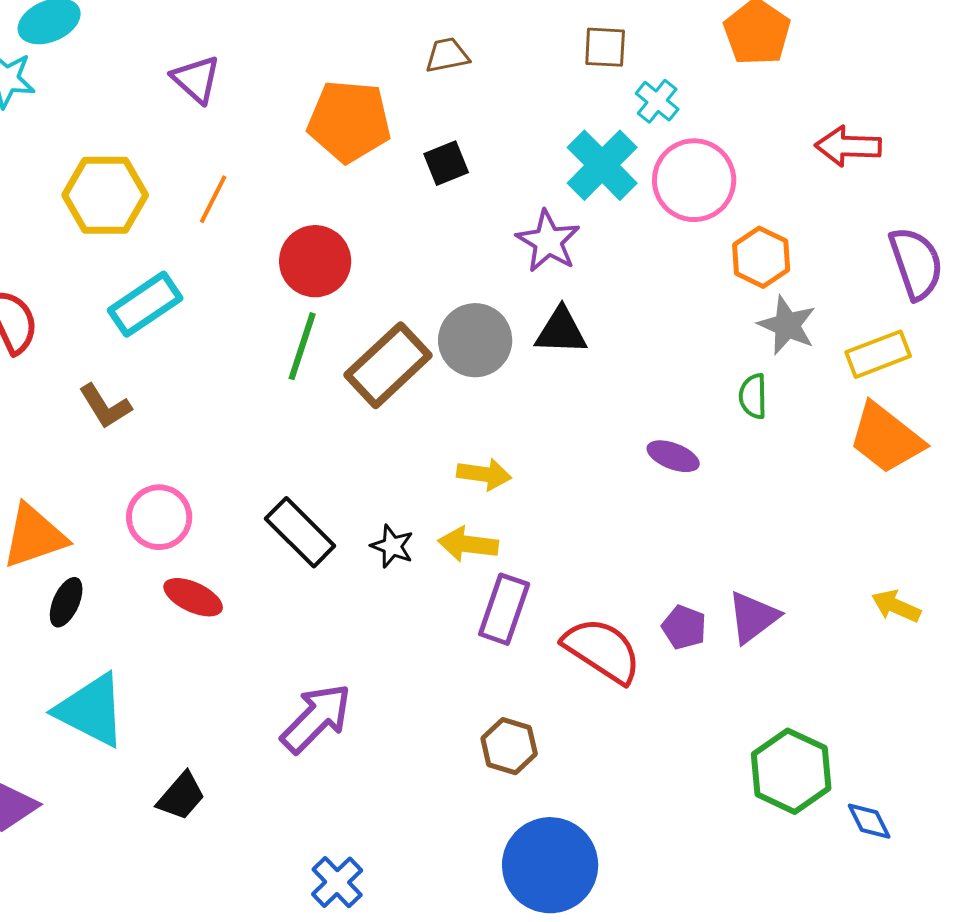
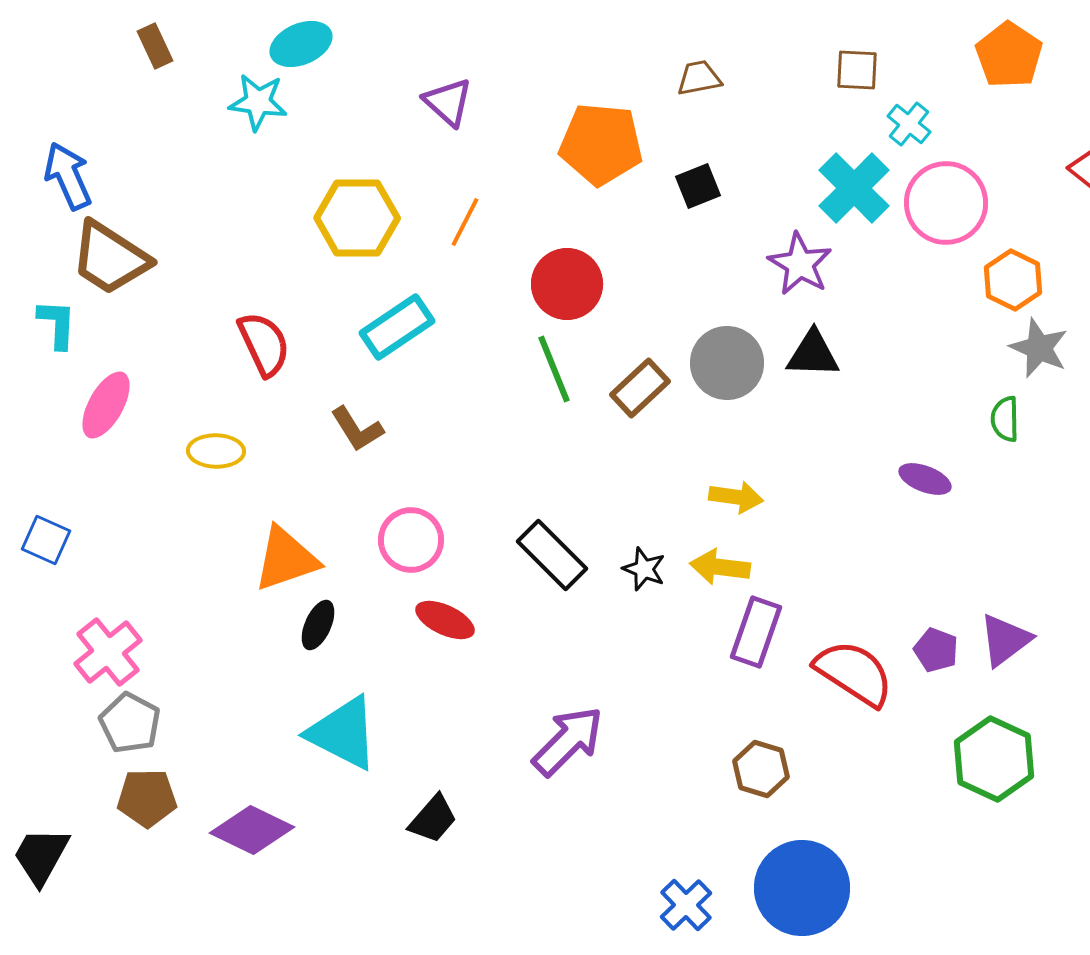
green line: (302, 346) -> (554, 369), turned -40
brown rectangle: (388, 365) -> (640, 388), size x0.7
green hexagon: (791, 771) -> (994, 759), moved
blue cross: (337, 882) -> (686, 905), moved

